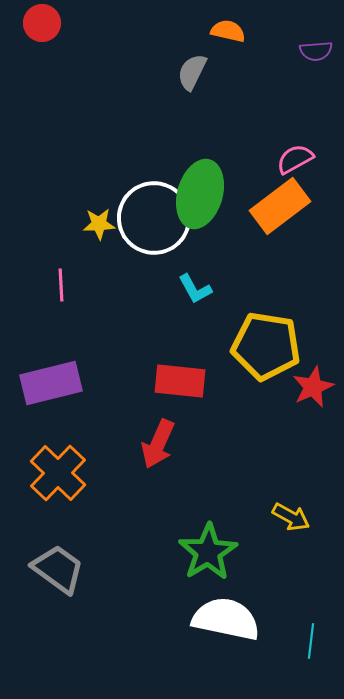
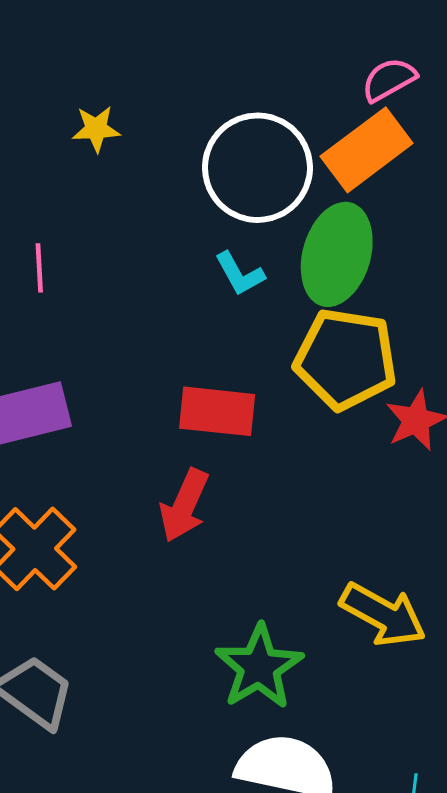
green ellipse: (200, 194) -> (337, 254), moved
white circle: (154, 218) -> (257, 168), moved
yellow star: (99, 224) -> (96, 129), moved
yellow arrow: (291, 517) -> (383, 615), size x1.5

